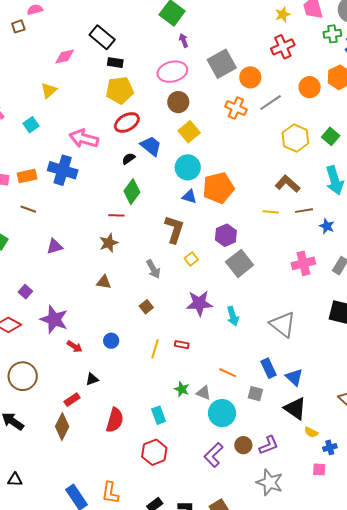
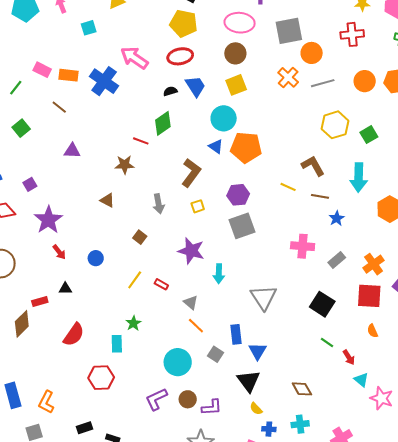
brown square: (146, 307) -> (140, 237), turned -32
green star: (182, 389) -> (133, 323), moved
gray triangle: (204, 393) -> (191, 302), moved

